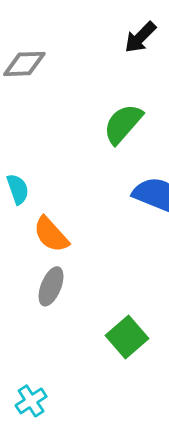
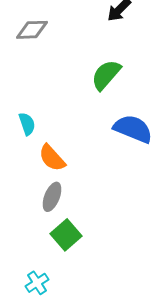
green square: (127, 337) -> (66, 235), moved

